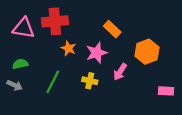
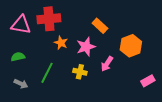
gray arrow: (15, 85) -> (21, 84), moved
pink rectangle: (166, 91) -> (148, 81), turned -32

